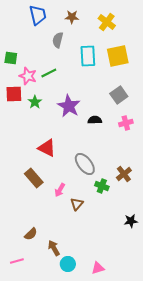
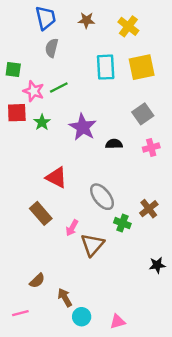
gray semicircle: (58, 40) -> (52, 48), moved
brown triangle: (77, 204) -> (92, 245), size x1.5

